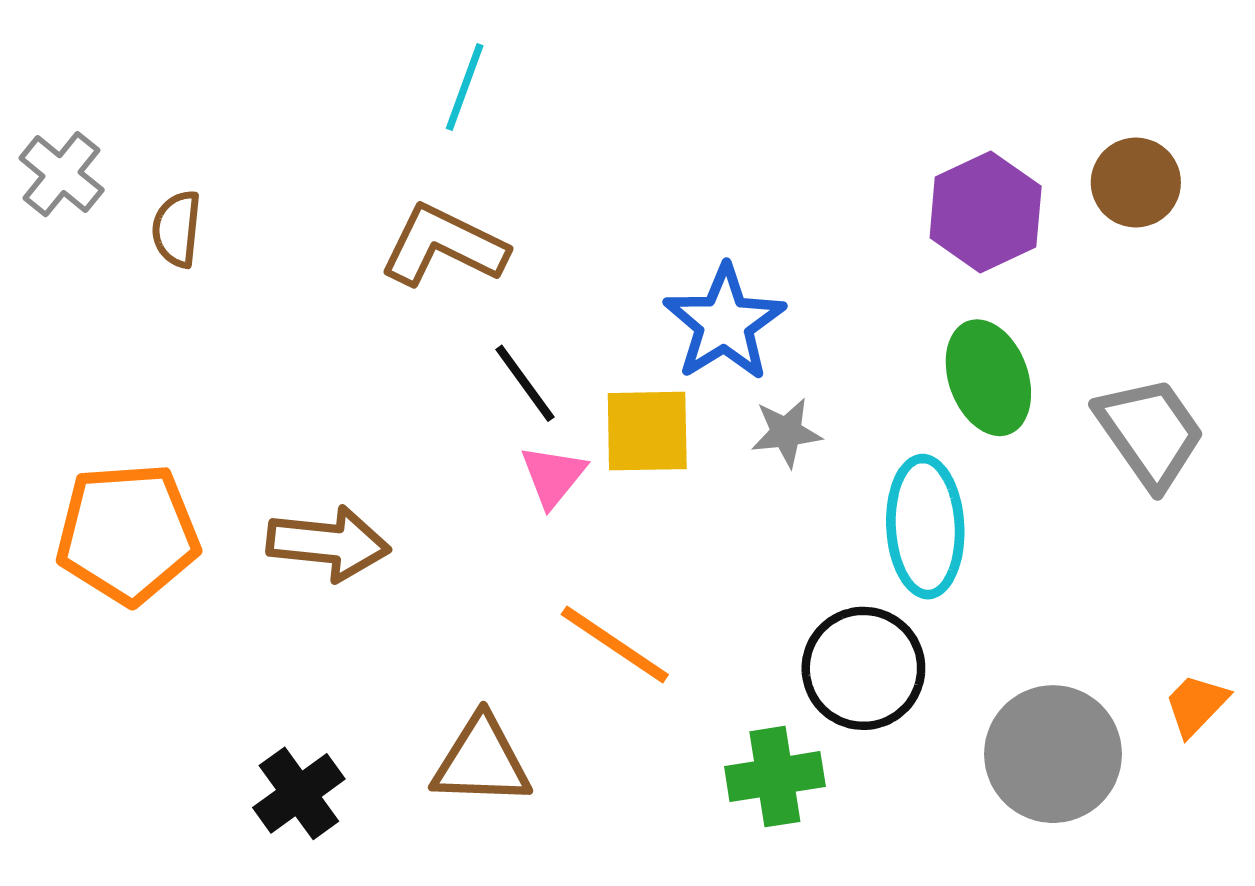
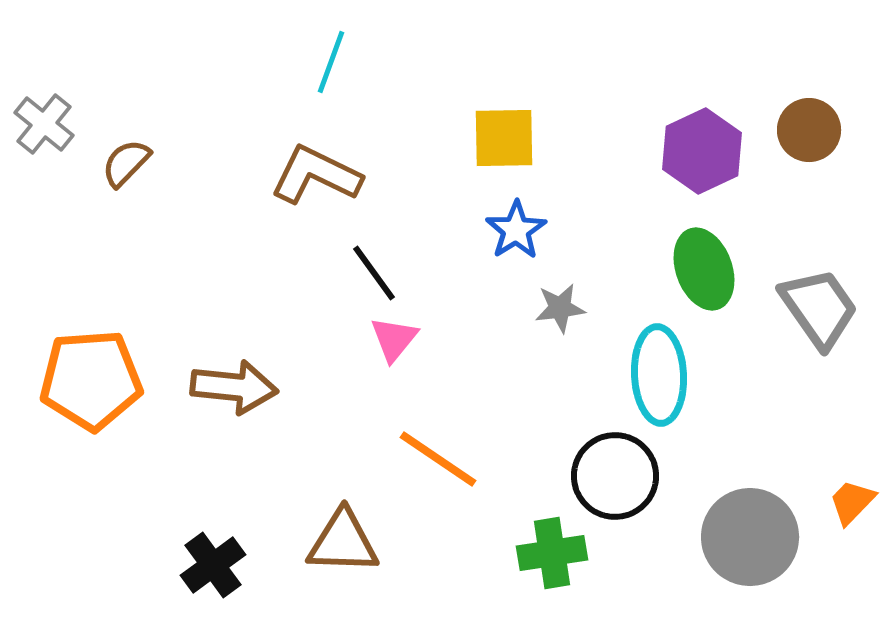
brown semicircle: (177, 229) -> (126, 163), turned 38
blue star: (724, 323) -> (516, 230), size x0.7
yellow square: (647, 431) -> (504, 138), moved

